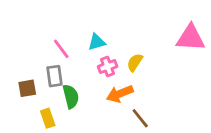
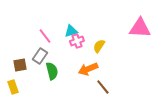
pink cross: (108, 66) -> (77, 41), moved
gray rectangle: (54, 76) -> (40, 56), turned 42
yellow rectangle: (48, 118) -> (13, 87), moved

